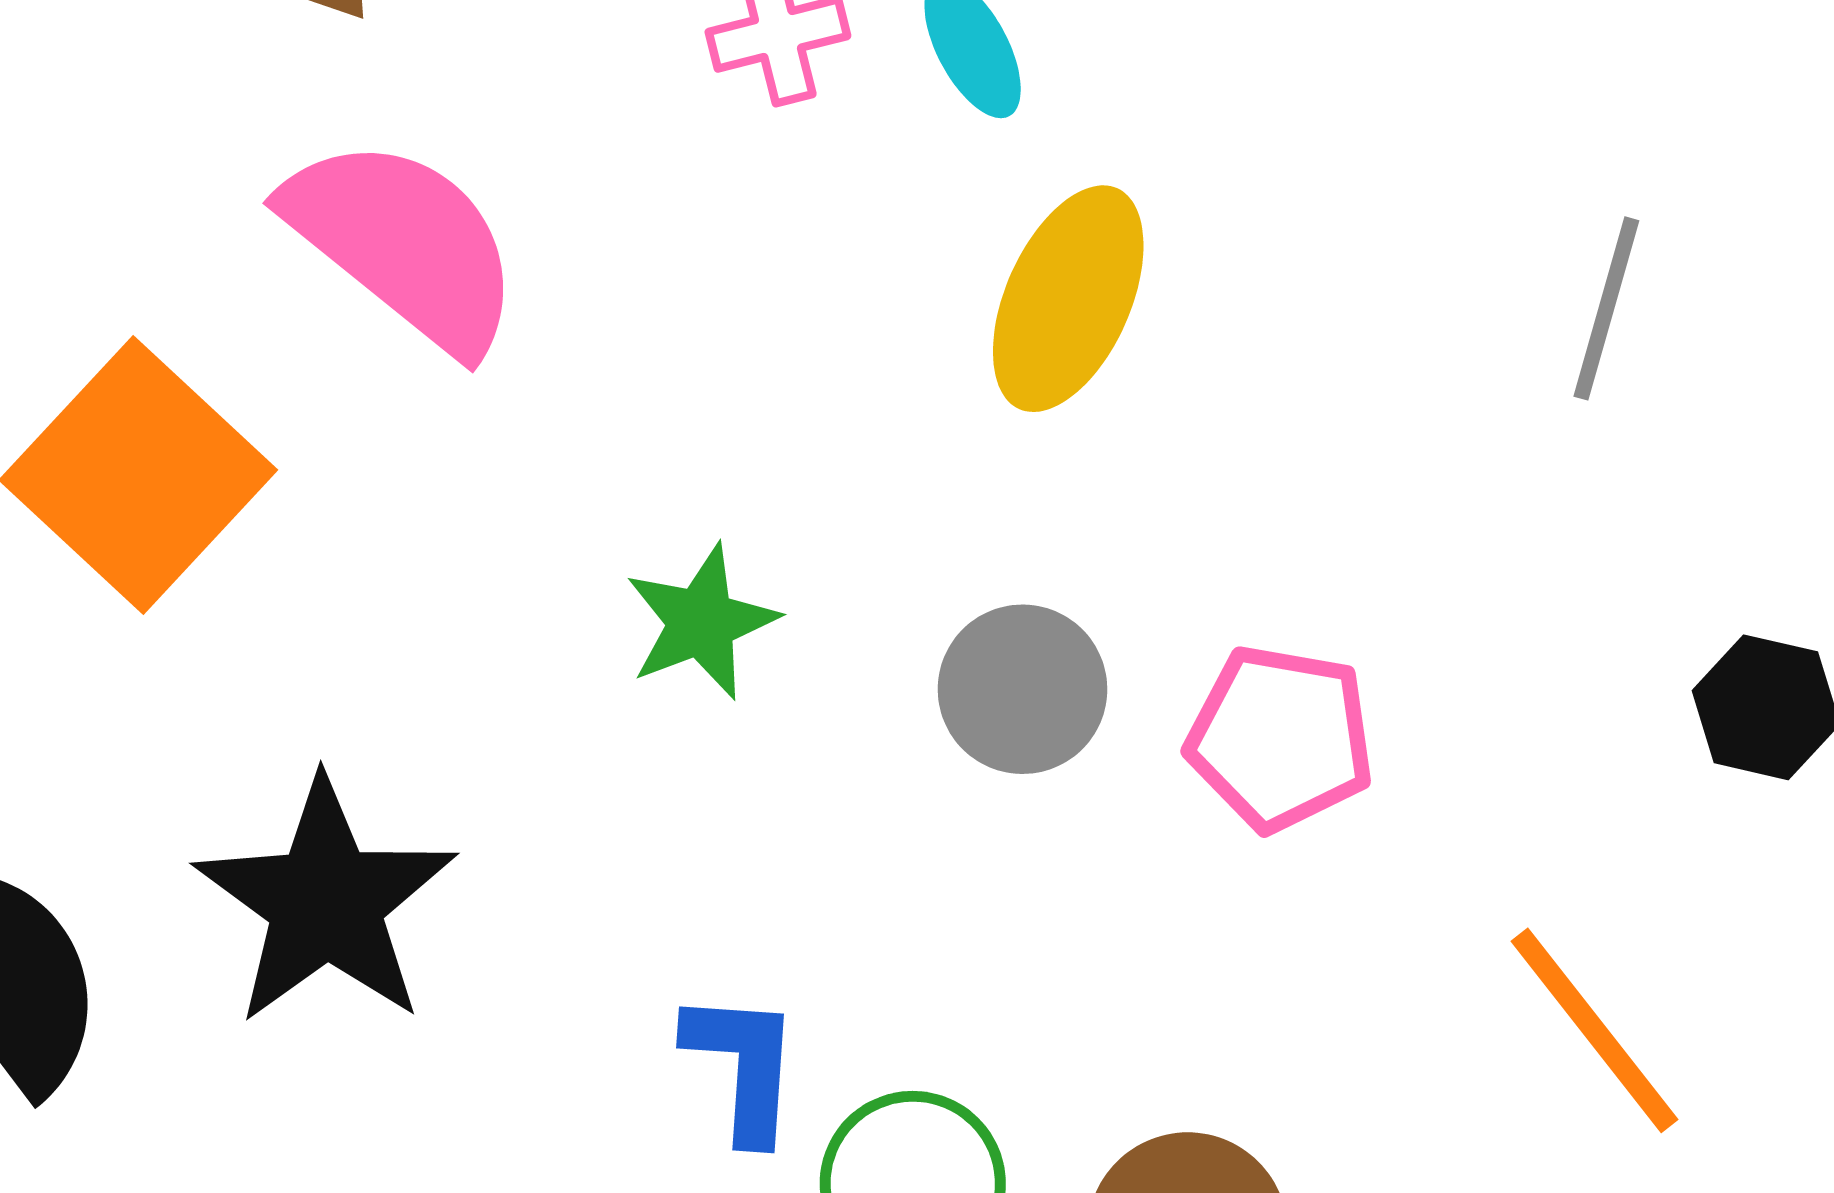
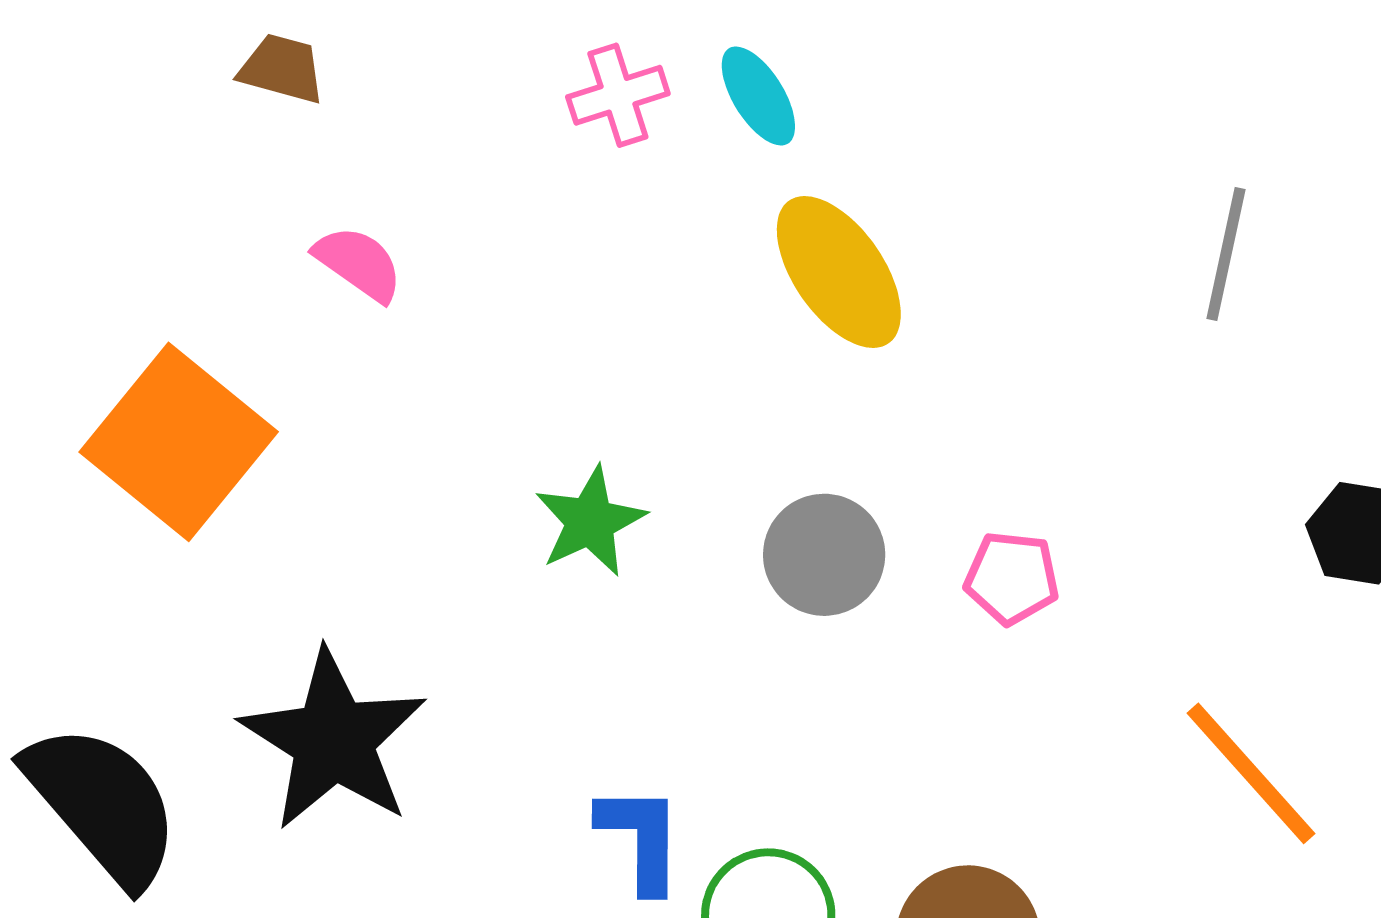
pink semicircle: (404, 244) -> (359, 263), size x0.5
yellow ellipse: (1068, 299) -> (839, 272), turned -55
pink pentagon: (1280, 738) -> (1012, 578), size x0.7

